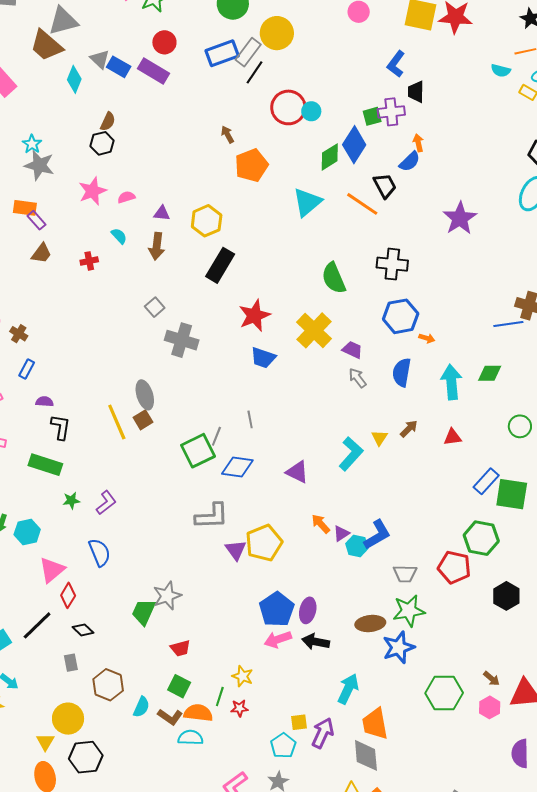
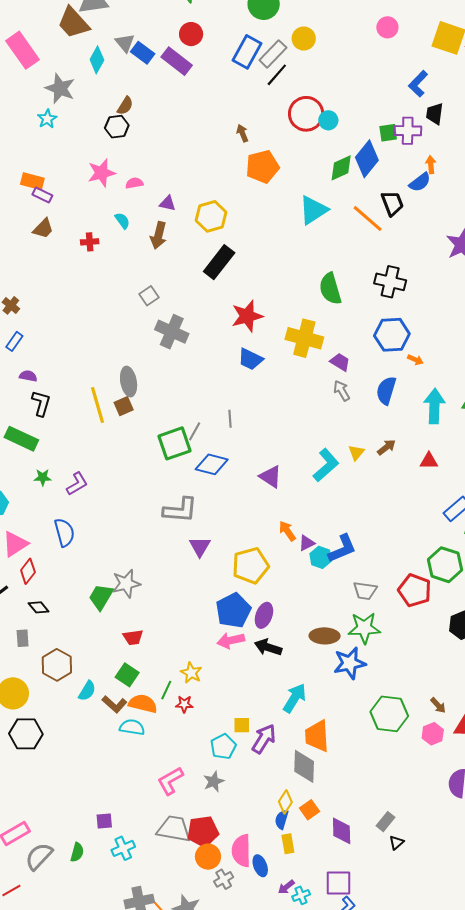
yellow circle: (277, 33) -> (304, 39), size x0.7
blue rectangle: (222, 53) -> (247, 52), turned -48
gray star: (39, 165) -> (60, 88), moved
purple rectangle: (37, 220) -> (42, 195), turned -30
yellow cross: (314, 330) -> (304, 338), turned -36
yellow pentagon: (264, 543) -> (251, 566), moved

